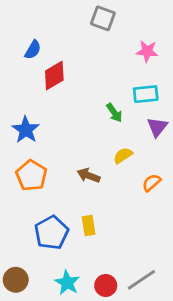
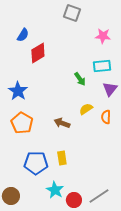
orange semicircle: (151, 183) -> (106, 117), moved, turned -48
blue pentagon: (51, 233) -> (36, 163), turned 30
cyan star: (67, 283) -> (55, 190), moved

